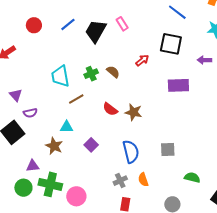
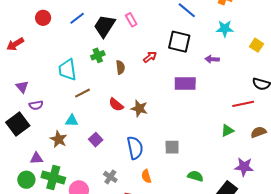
brown semicircle: (113, 72) -> (120, 67), turned 40
green cross: (91, 74) -> (98, 55), moved
gray cross: (120, 181) -> (110, 177), moved, turned -32

